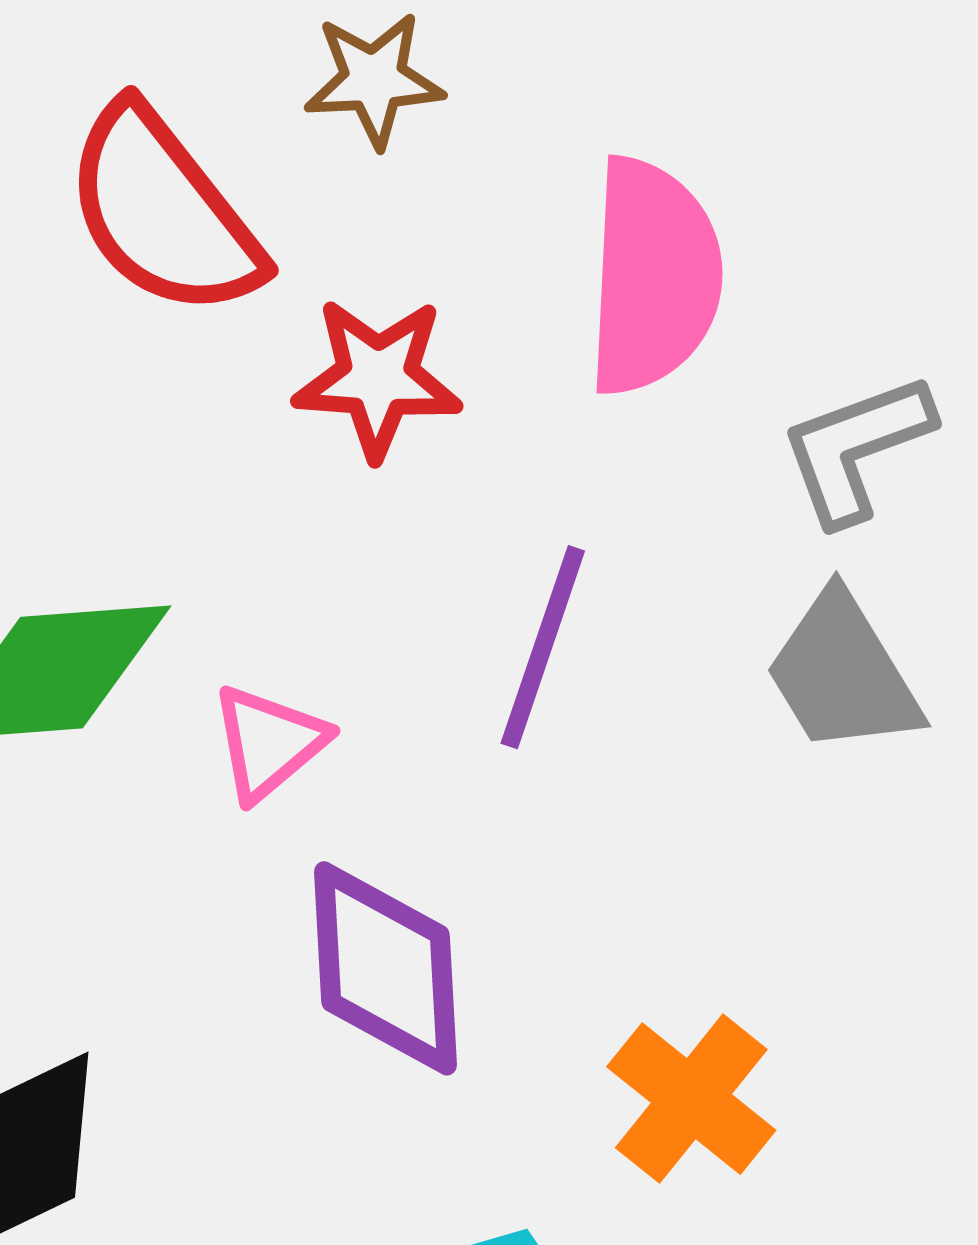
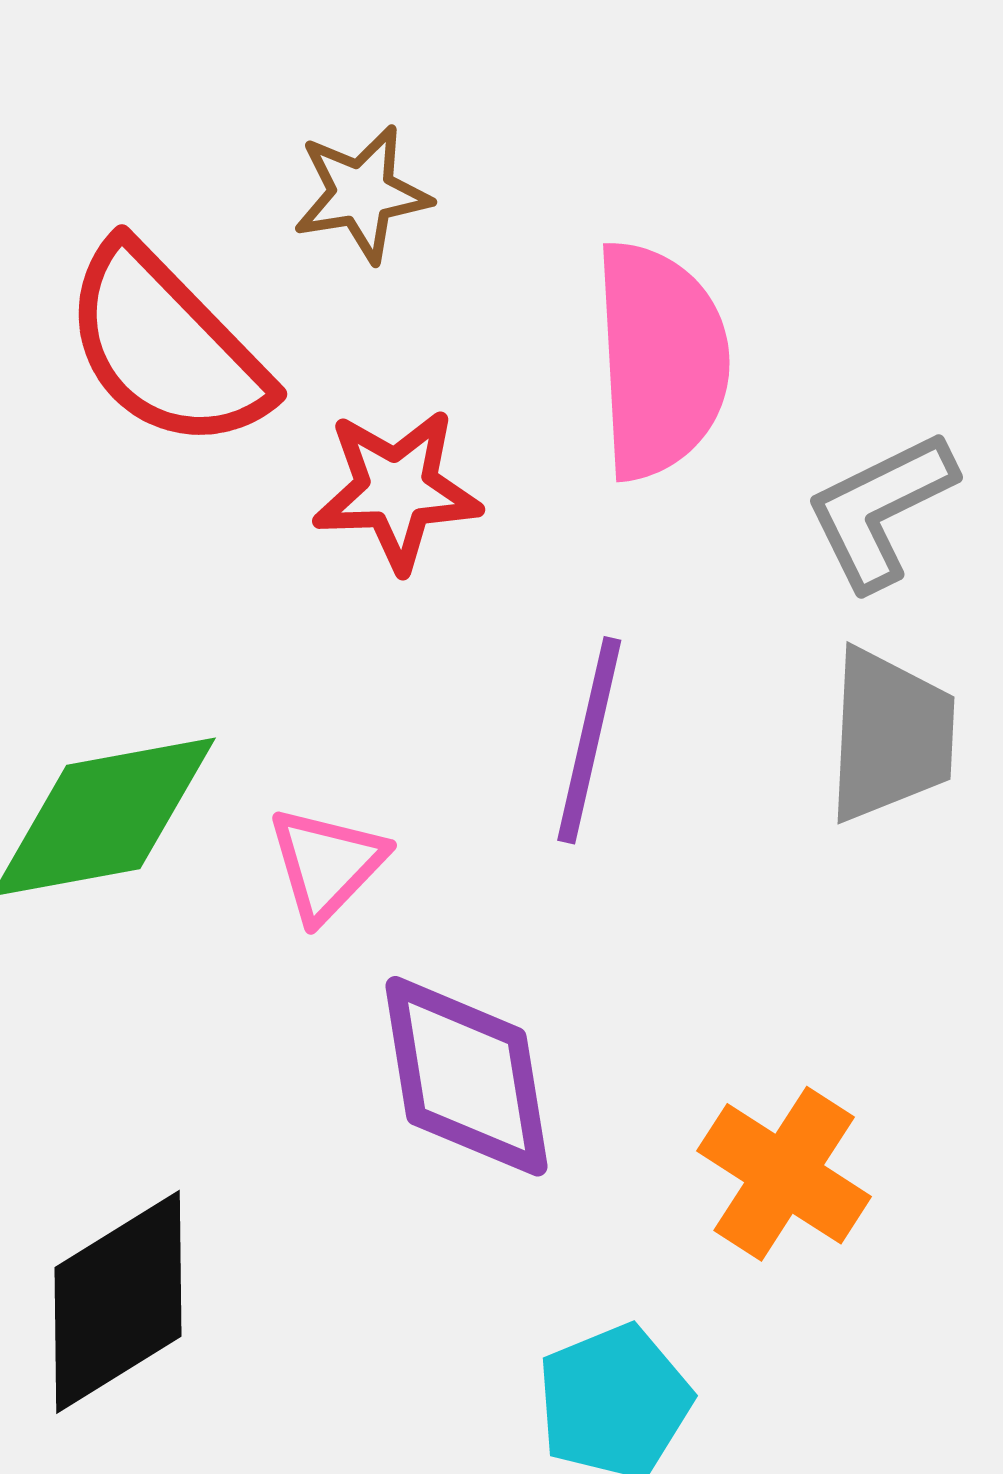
gray trapezoid: (843, 673) -> (890, 735), turned -140

